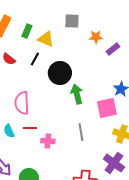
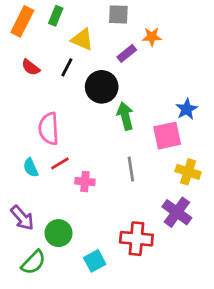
green rectangle: (27, 31) -> (56, 16), moved
purple rectangle: (113, 49) -> (127, 53), moved
red line: (30, 128) -> (60, 163), turned -32

